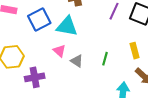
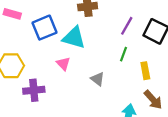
green line: (105, 59) -> (124, 54), moved
gray triangle: (77, 61) -> (98, 79), moved

